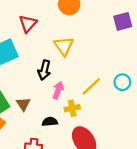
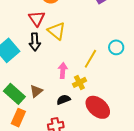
red triangle: (28, 24) -> (37, 18), moved
black arrow: (44, 70) -> (35, 42), moved
brown triangle: (23, 104) -> (36, 91), turned 40

